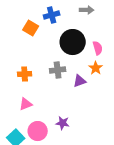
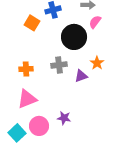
pink semicircle: (98, 48) -> (95, 22), moved, turned -128
pink triangle: (26, 104) -> (27, 99), size x1.5

